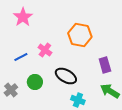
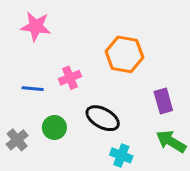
pink star: (23, 17) -> (36, 26), turned -30
pink cross: (45, 50) -> (70, 78), turned 32
blue line: (21, 57) -> (33, 89), turned 32

